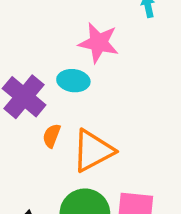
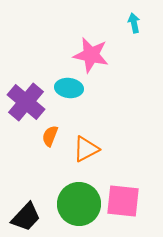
orange triangle: (93, 151) -> (86, 149), size x0.7

